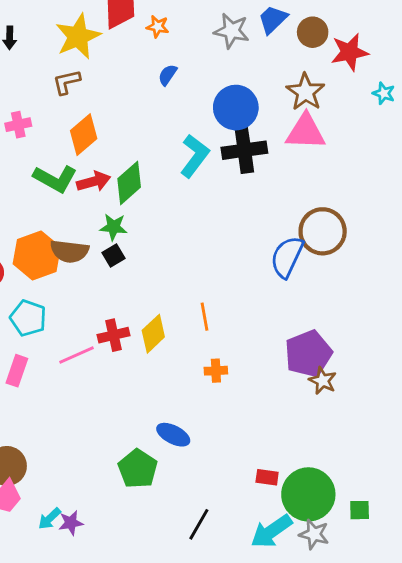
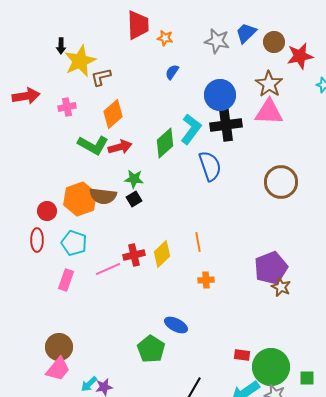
yellow star: (78, 36) -> (80, 61), moved
green diamond: (129, 183) -> (165, 143), moved
blue semicircle: (287, 257) -> (210, 166), moved, turned 136

